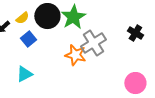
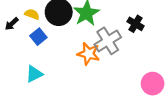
yellow semicircle: (22, 18) -> (32, 14), turned -120
black cross: (135, 33) -> (135, 24), moved

